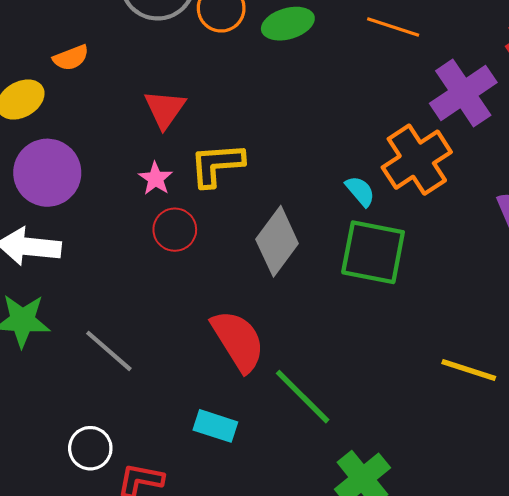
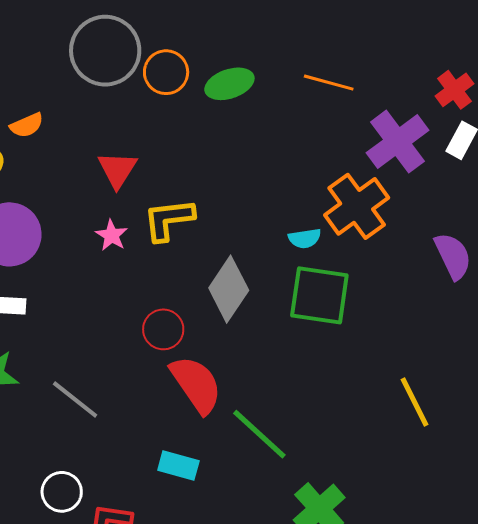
cyan semicircle: (360, 191) -> (305, 238), turned 124
red circle: (175, 230) -> (163, 329), moved
yellow line: (469, 370) -> (414, 402), turned 48

